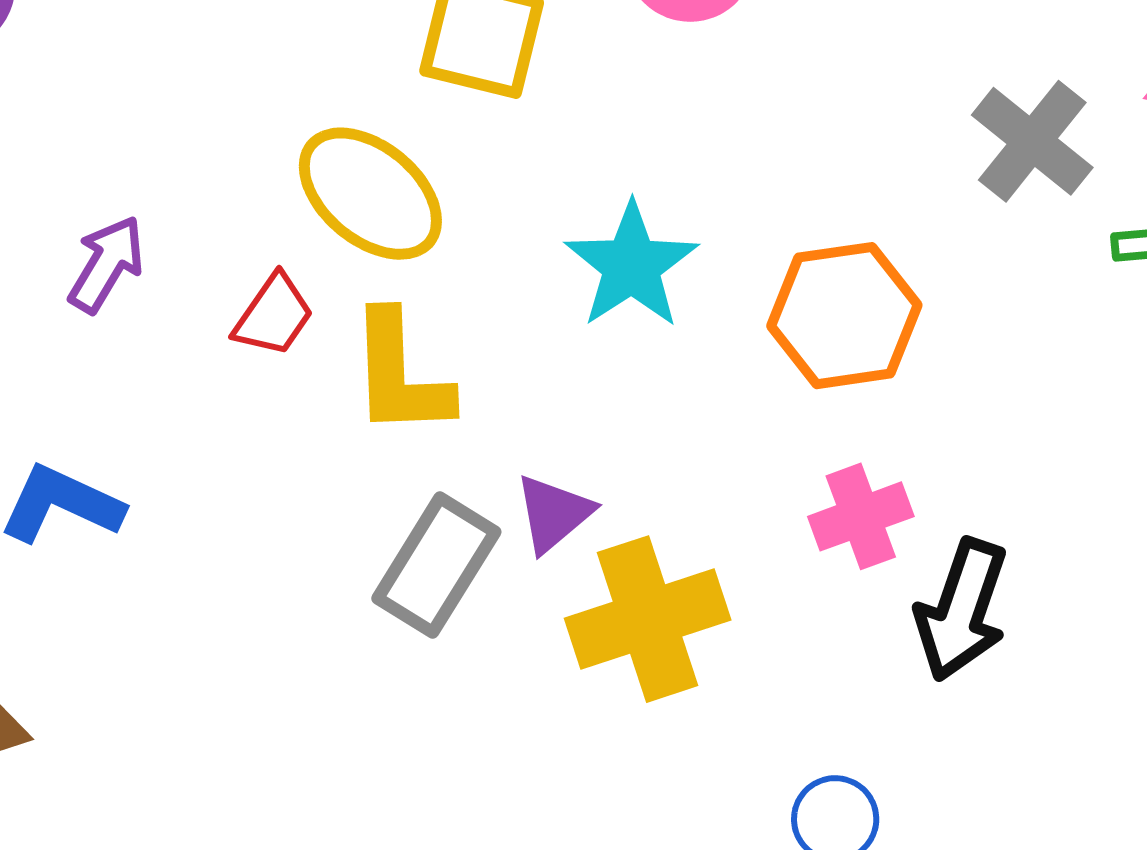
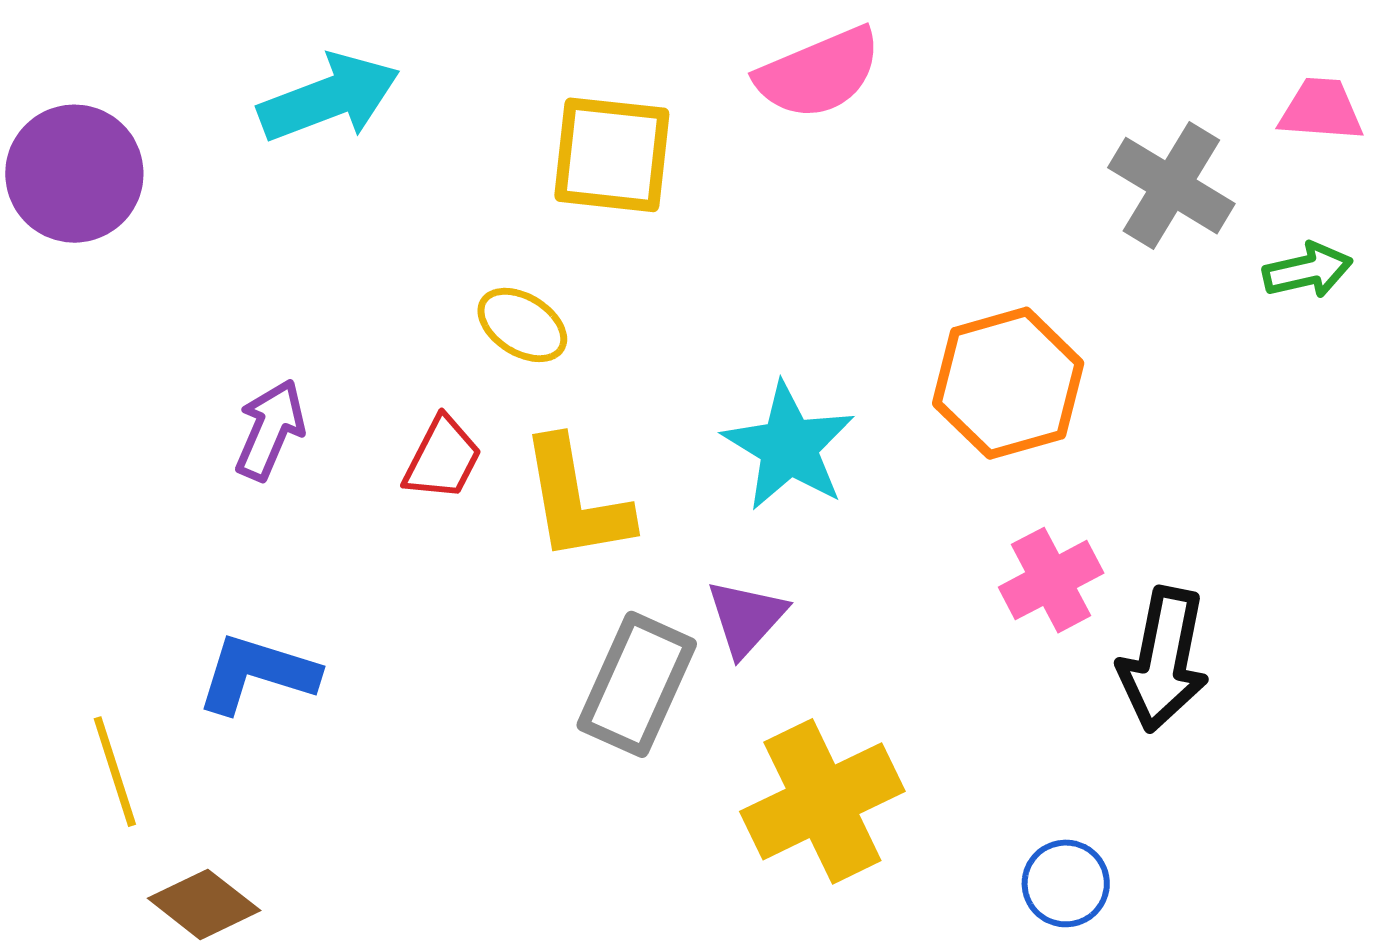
yellow ellipse: (370, 194) -> (522, 325), size x0.6
cyan star: (631, 265) -> (789, 447), moved
yellow cross: (648, 619) -> (822, 801), moved

